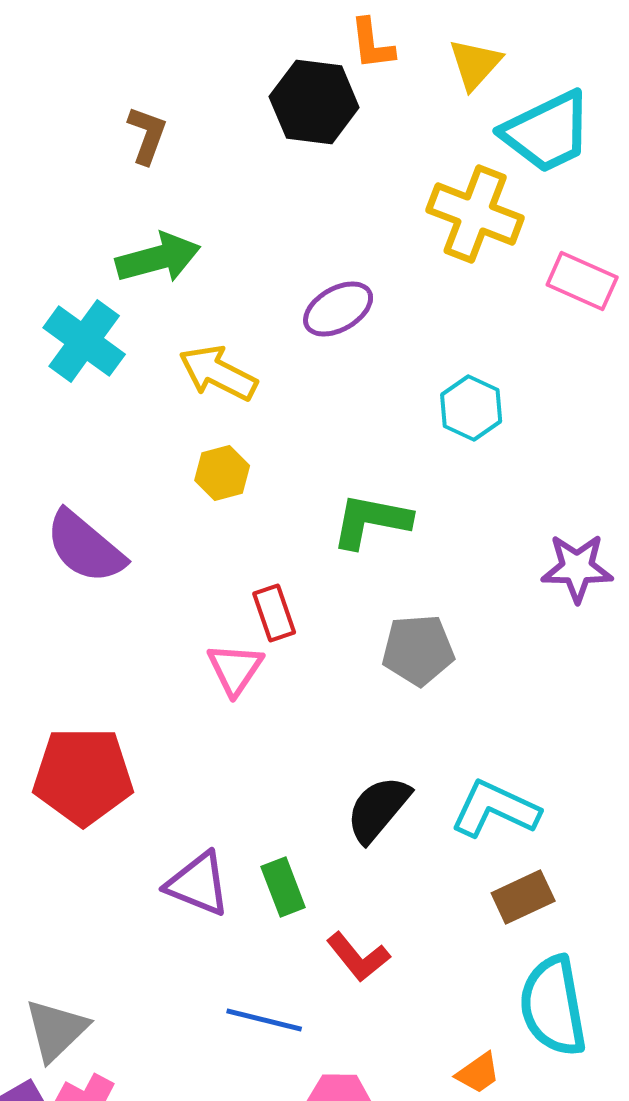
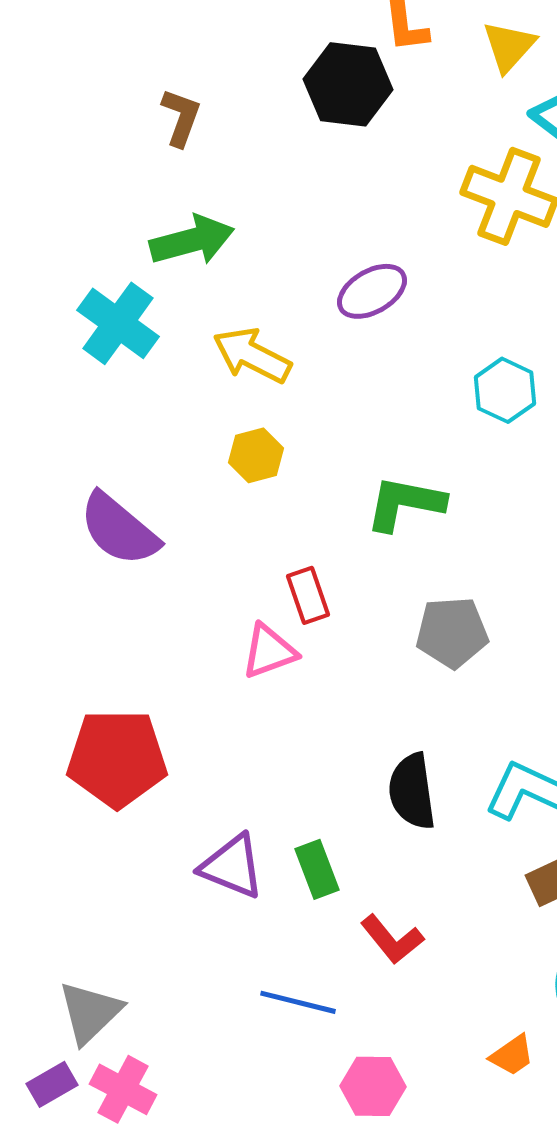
pink triangle: (235, 669) -> (269, 651), turned 36
black semicircle: (378, 809) -> (412, 791), turned -48

